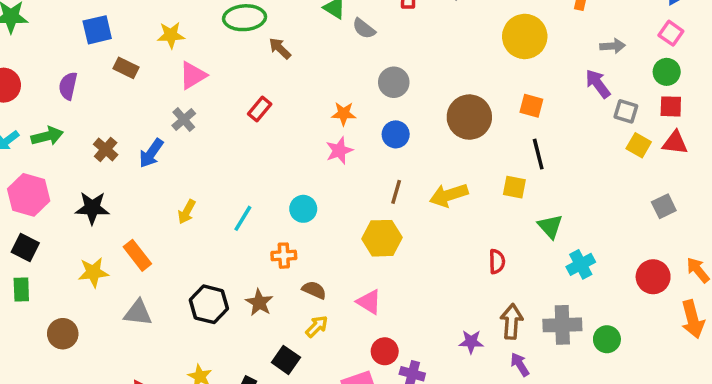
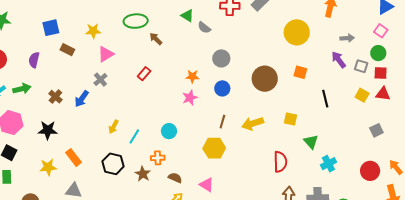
gray square: (626, 111) -> (361, 66), moved
black line: (538, 154) -> (325, 99), moved
yellow arrow: (187, 212) -> (114, 127), moved
red semicircle: (497, 262) -> (280, 162), size x1.5
brown star: (259, 303) -> (143, 174), moved
black hexagon: (209, 304) -> (113, 164), moved

